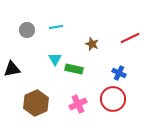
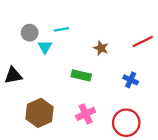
cyan triangle: (55, 59) -> (45, 47), moved
red circle: (113, 99) -> (126, 123), moved

